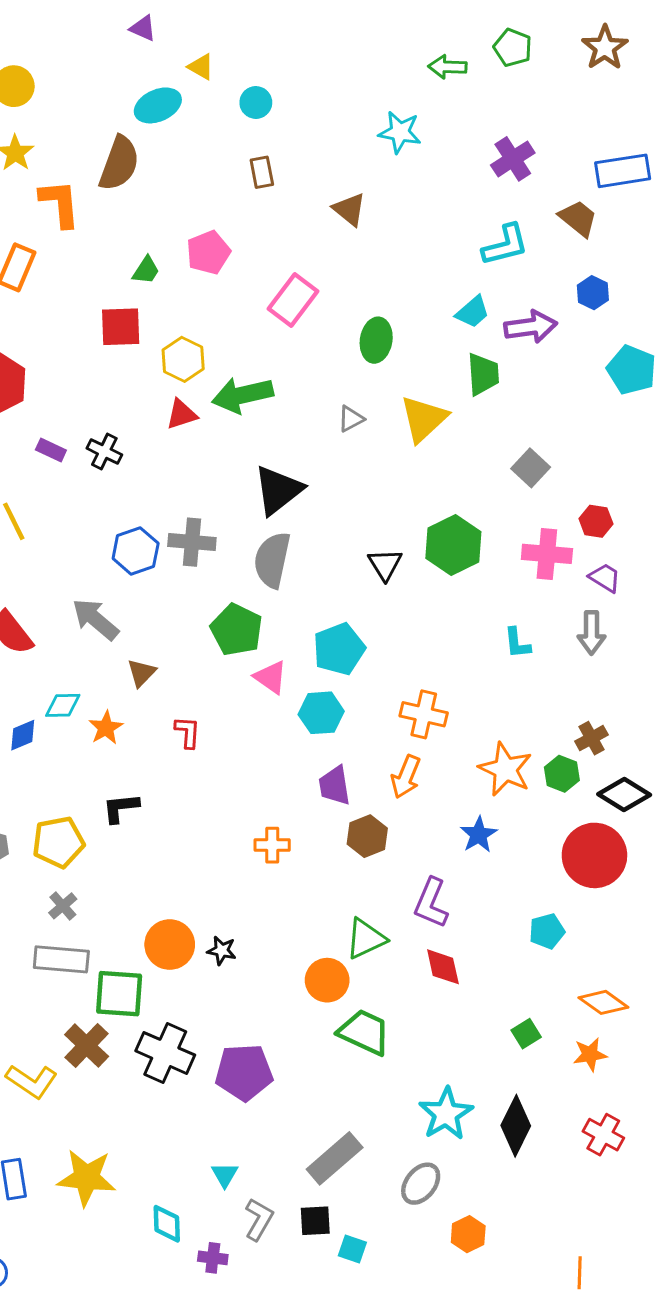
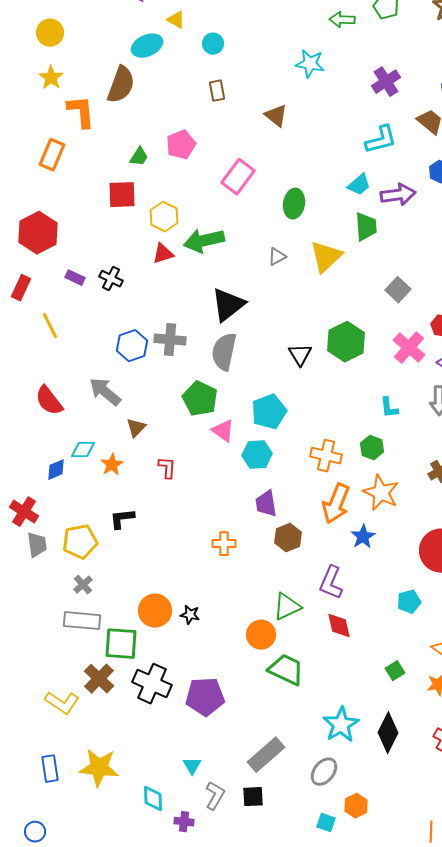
pink cross: (547, 554) -> (409, 348), turned 36
green hexagon: (562, 774) -> (372, 448), moved
orange arrow: (406, 777) -> (336, 504), moved, size x1.4
cyan square: (352, 1249) -> (326, 823), moved

